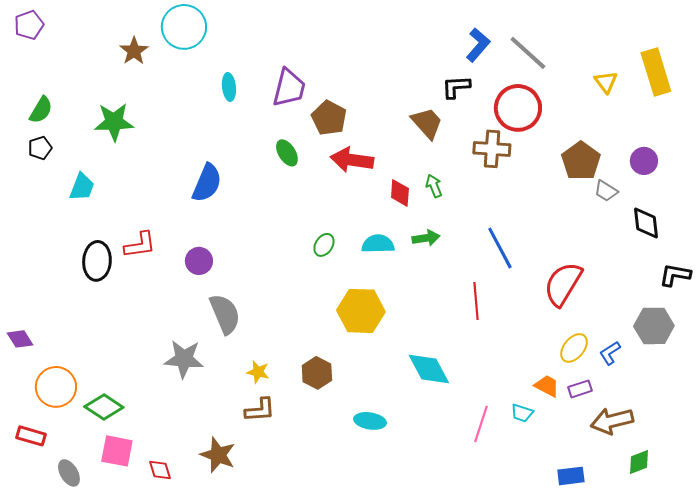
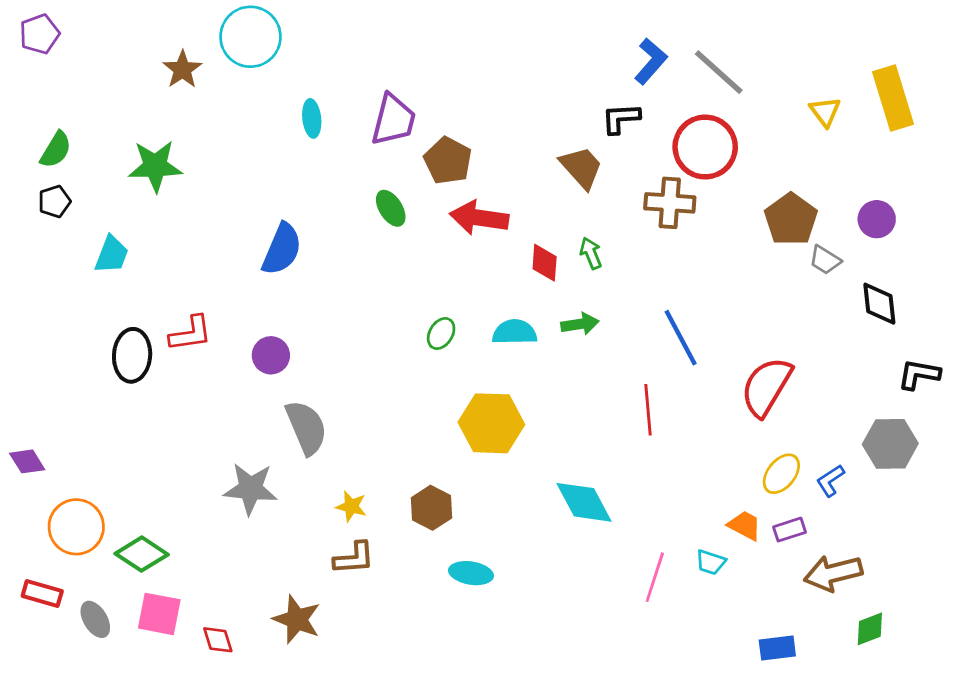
cyan ellipse: (370, 421) -> (471, 573), moved
gray ellipse: (69, 473) -> (95, 619), moved

